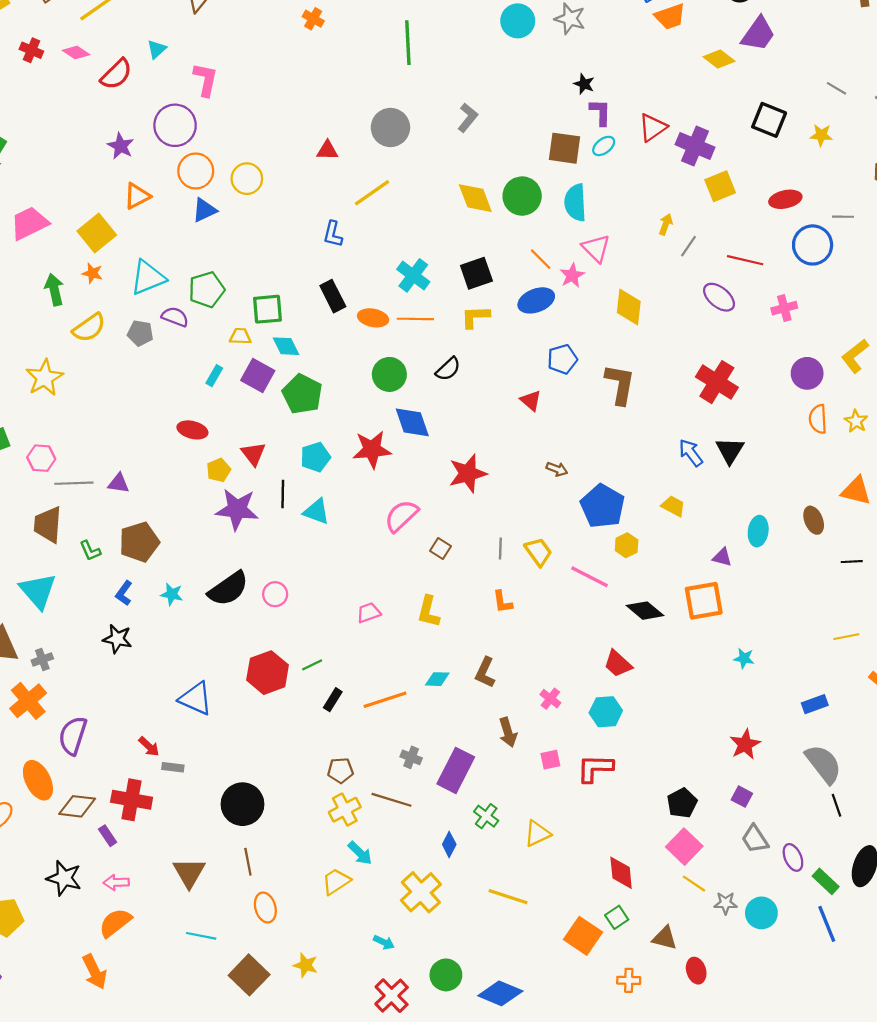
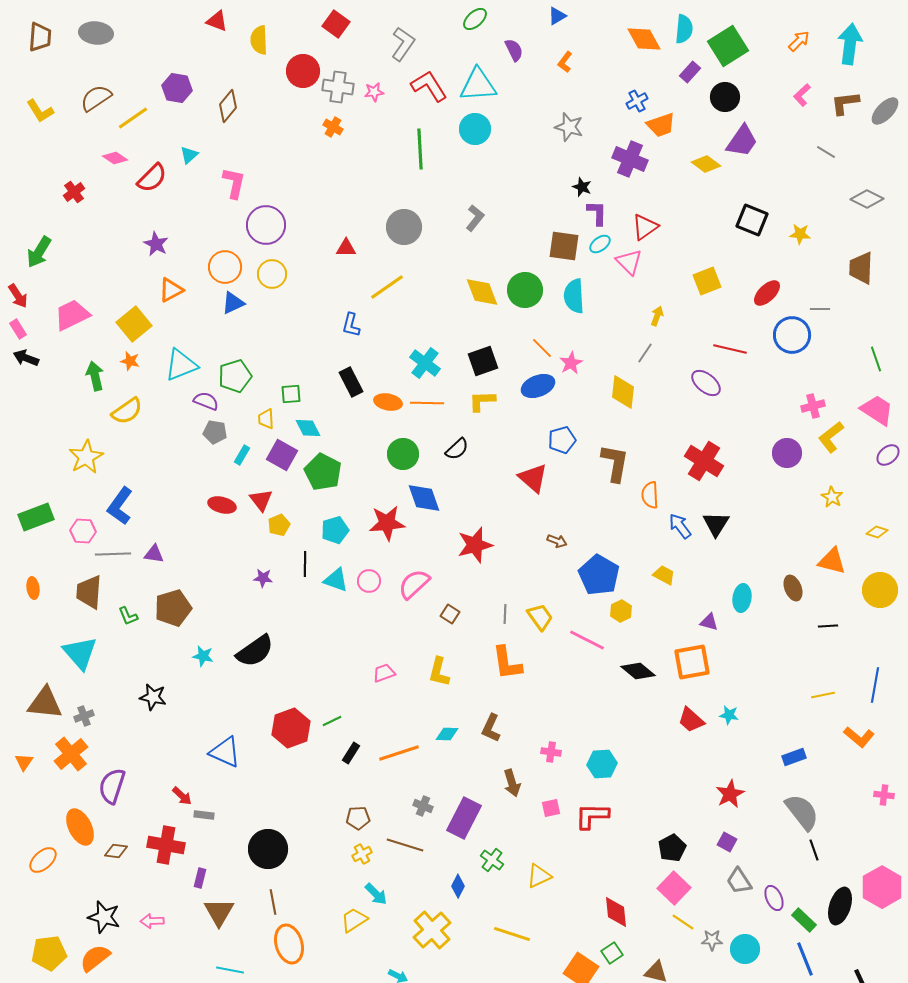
cyan circle: (518, 21) -> (475, 129), moved
red cross: (31, 50) -> (74, 192), moved, turned 30
gray line: (836, 88) -> (826, 152), moved
purple circle: (175, 125) -> (266, 225), moved
purple cross: (695, 146) -> (630, 159), moved
red ellipse: (785, 199) -> (767, 293), turned -32
gray line: (689, 246) -> (645, 353), moved
pink triangle: (596, 248) -> (629, 262), moved
pink cross: (784, 308) -> (813, 406), moved
green square: (268, 309) -> (291, 394), size x0.7
gray pentagon: (140, 333) -> (215, 432), moved
yellow trapezoid: (240, 336) -> (266, 419), turned -95
red triangle: (531, 401) -> (533, 478), size x1.5
orange semicircle: (818, 419) -> (650, 495), moved
red triangle: (253, 454) -> (261, 500), moved
yellow pentagon: (219, 470) -> (279, 525), moved
purple star: (237, 509) -> (263, 578), size x0.5
blue L-shape: (124, 593) -> (120, 506), moved, size x1.6
pink circle: (275, 594) -> (369, 581), moved
orange L-shape: (503, 602) -> (507, 663), size x1.6
red trapezoid: (618, 664) -> (691, 720), moved
pink cross: (550, 699) -> (551, 752), turned -30
brown diamond: (77, 806) -> (116, 851), size x0.7
yellow cross: (345, 810) -> (362, 854), size x0.7
purple rectangle: (108, 836) -> (200, 878), moved, turned 48
orange ellipse: (265, 908) -> (289, 944), size x1.4
orange semicircle: (115, 923) -> (95, 958), moved

